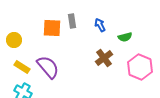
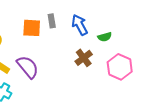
blue arrow: (100, 25) -> (80, 25), size x1.5

